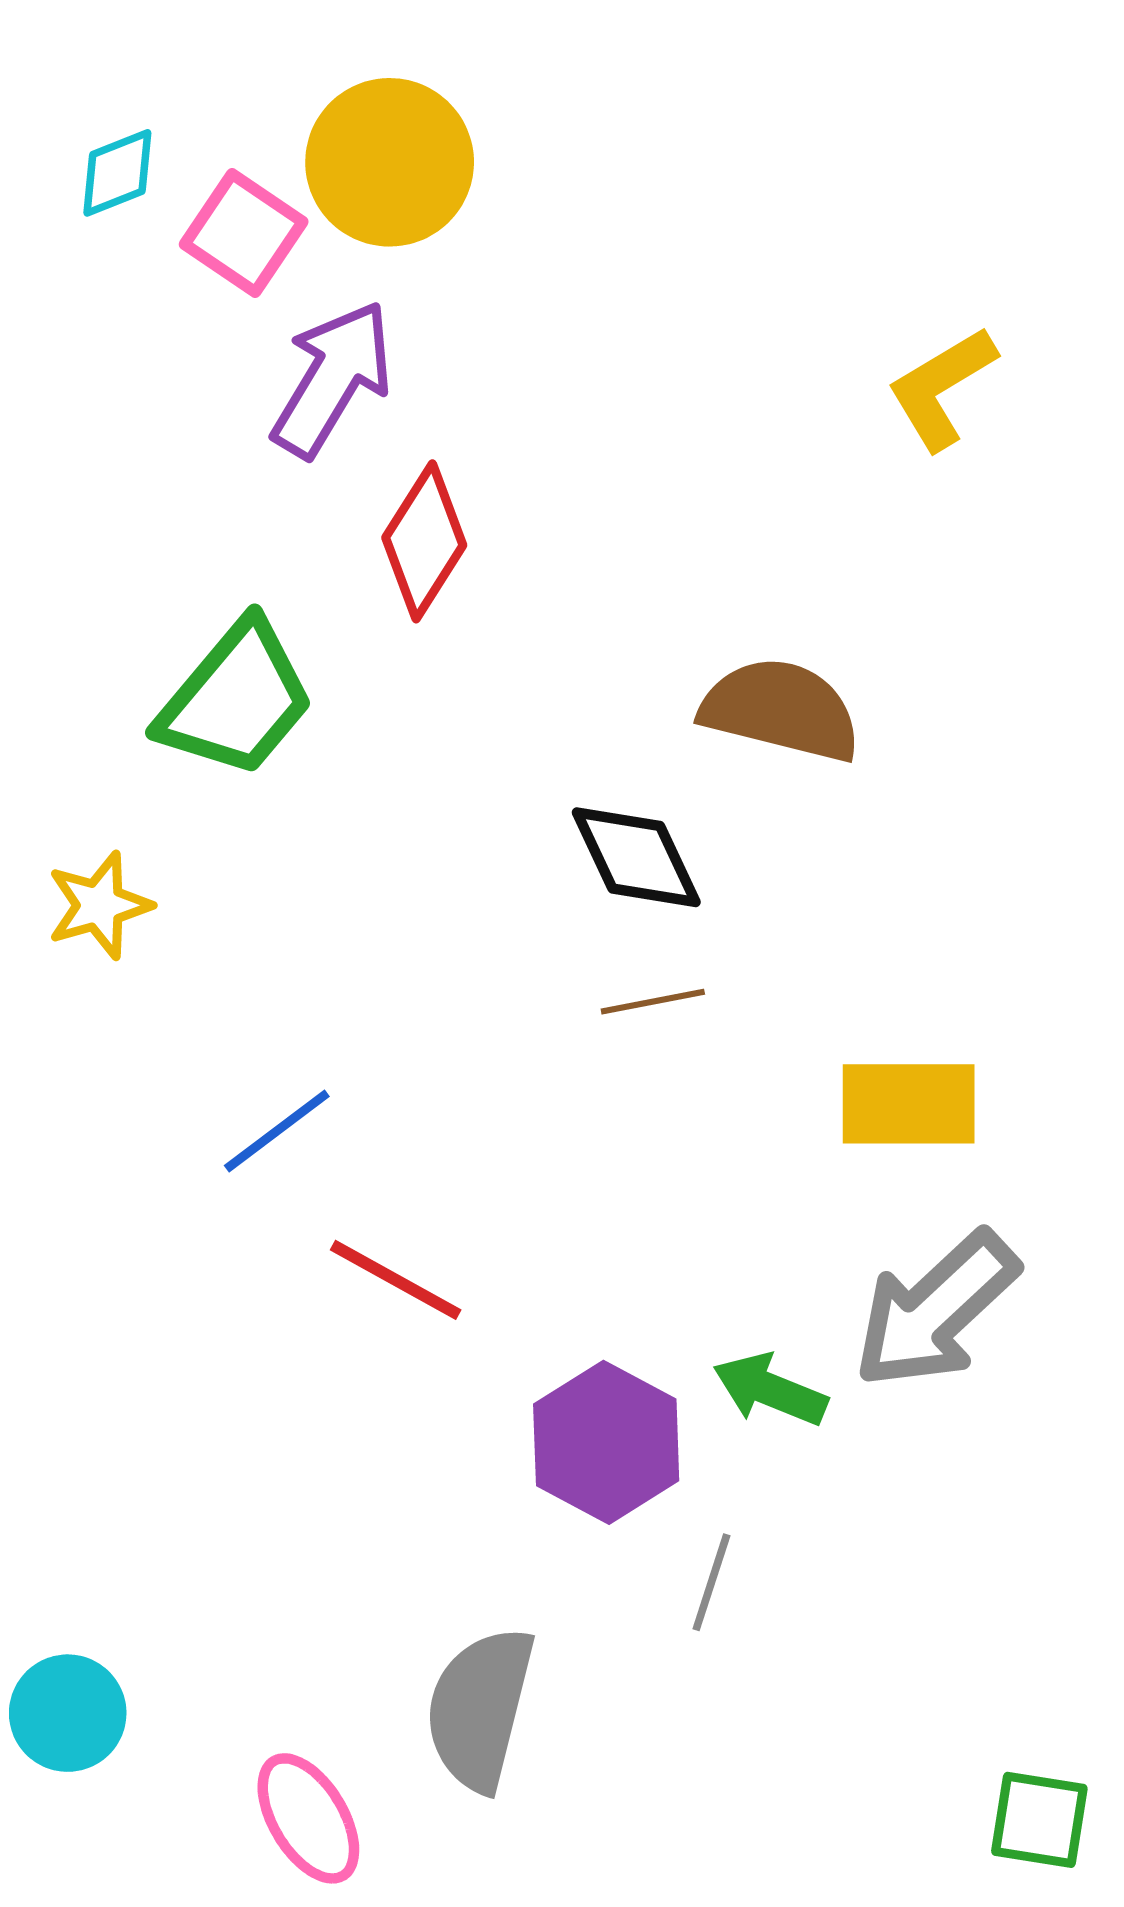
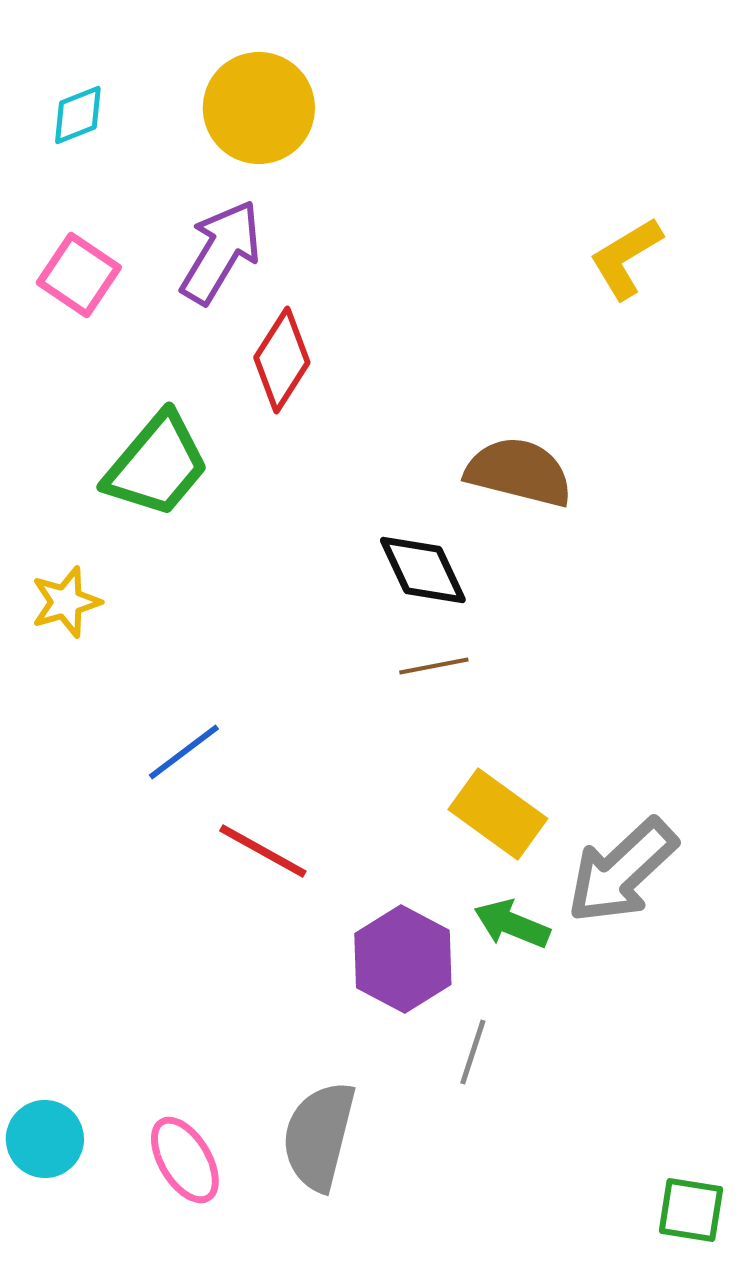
pink square: (244, 233) -> (79, 275), moved
yellow rectangle: (909, 1104) -> (498, 814), moved, turned 36
pink ellipse: (308, 1818) -> (185, 1160), moved

